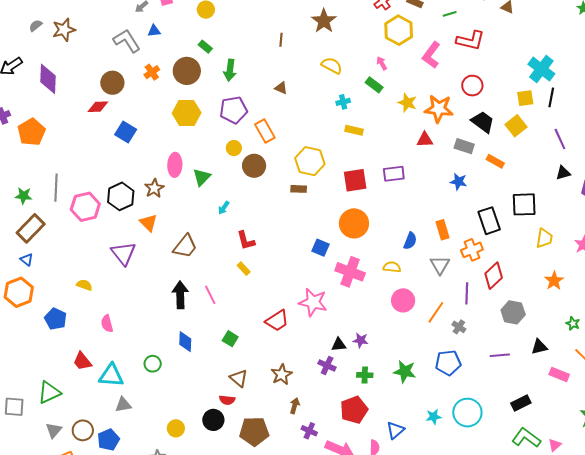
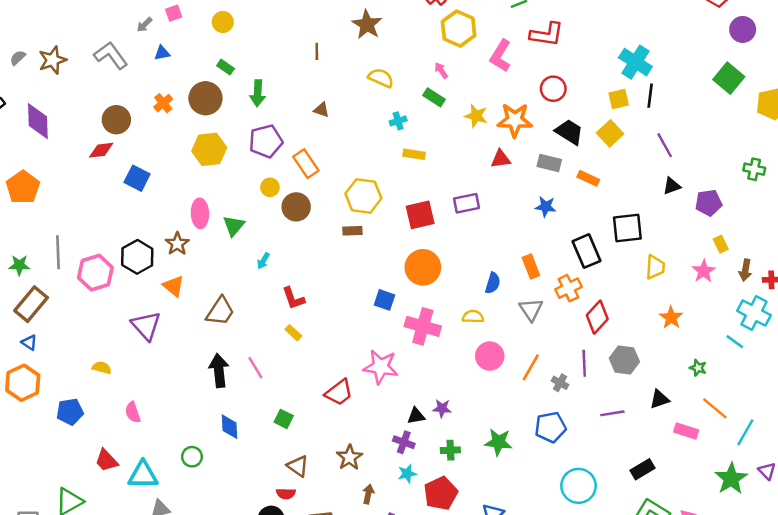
gray L-shape: (127, 41) -> (111, 55), moved
purple line: (467, 293) -> (584, 363), moved
blue pentagon: (56, 319) -> (70, 412), turned -30
cyan star: (434, 417) -> (407, 474), moved

